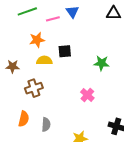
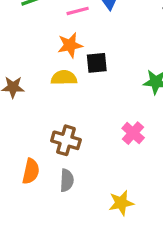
orange star: (37, 40) -> (70, 45), moved
brown cross: (34, 88) -> (66, 140), moved, turned 36

